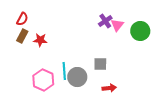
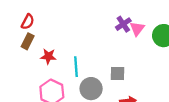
red star: (40, 40) -> (48, 56), moved
cyan line: (64, 71) -> (76, 67), moved

